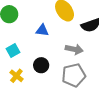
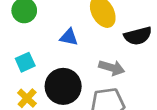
black circle: (41, 65) -> (63, 86), size x1.6

